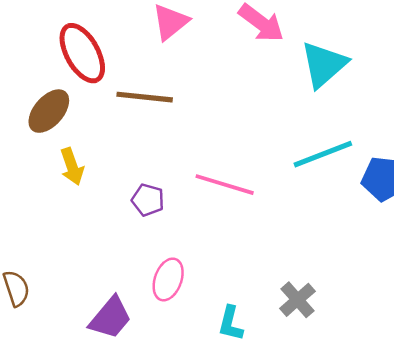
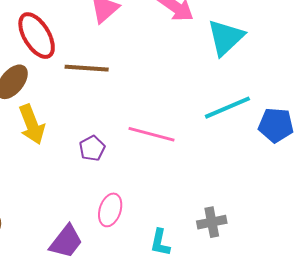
yellow arrow: (72, 166) -> (32, 124), size x1.4
purple pentagon: (148, 200) -> (92, 148), turned 30
gray cross: (297, 300) -> (212, 222), turned 32

